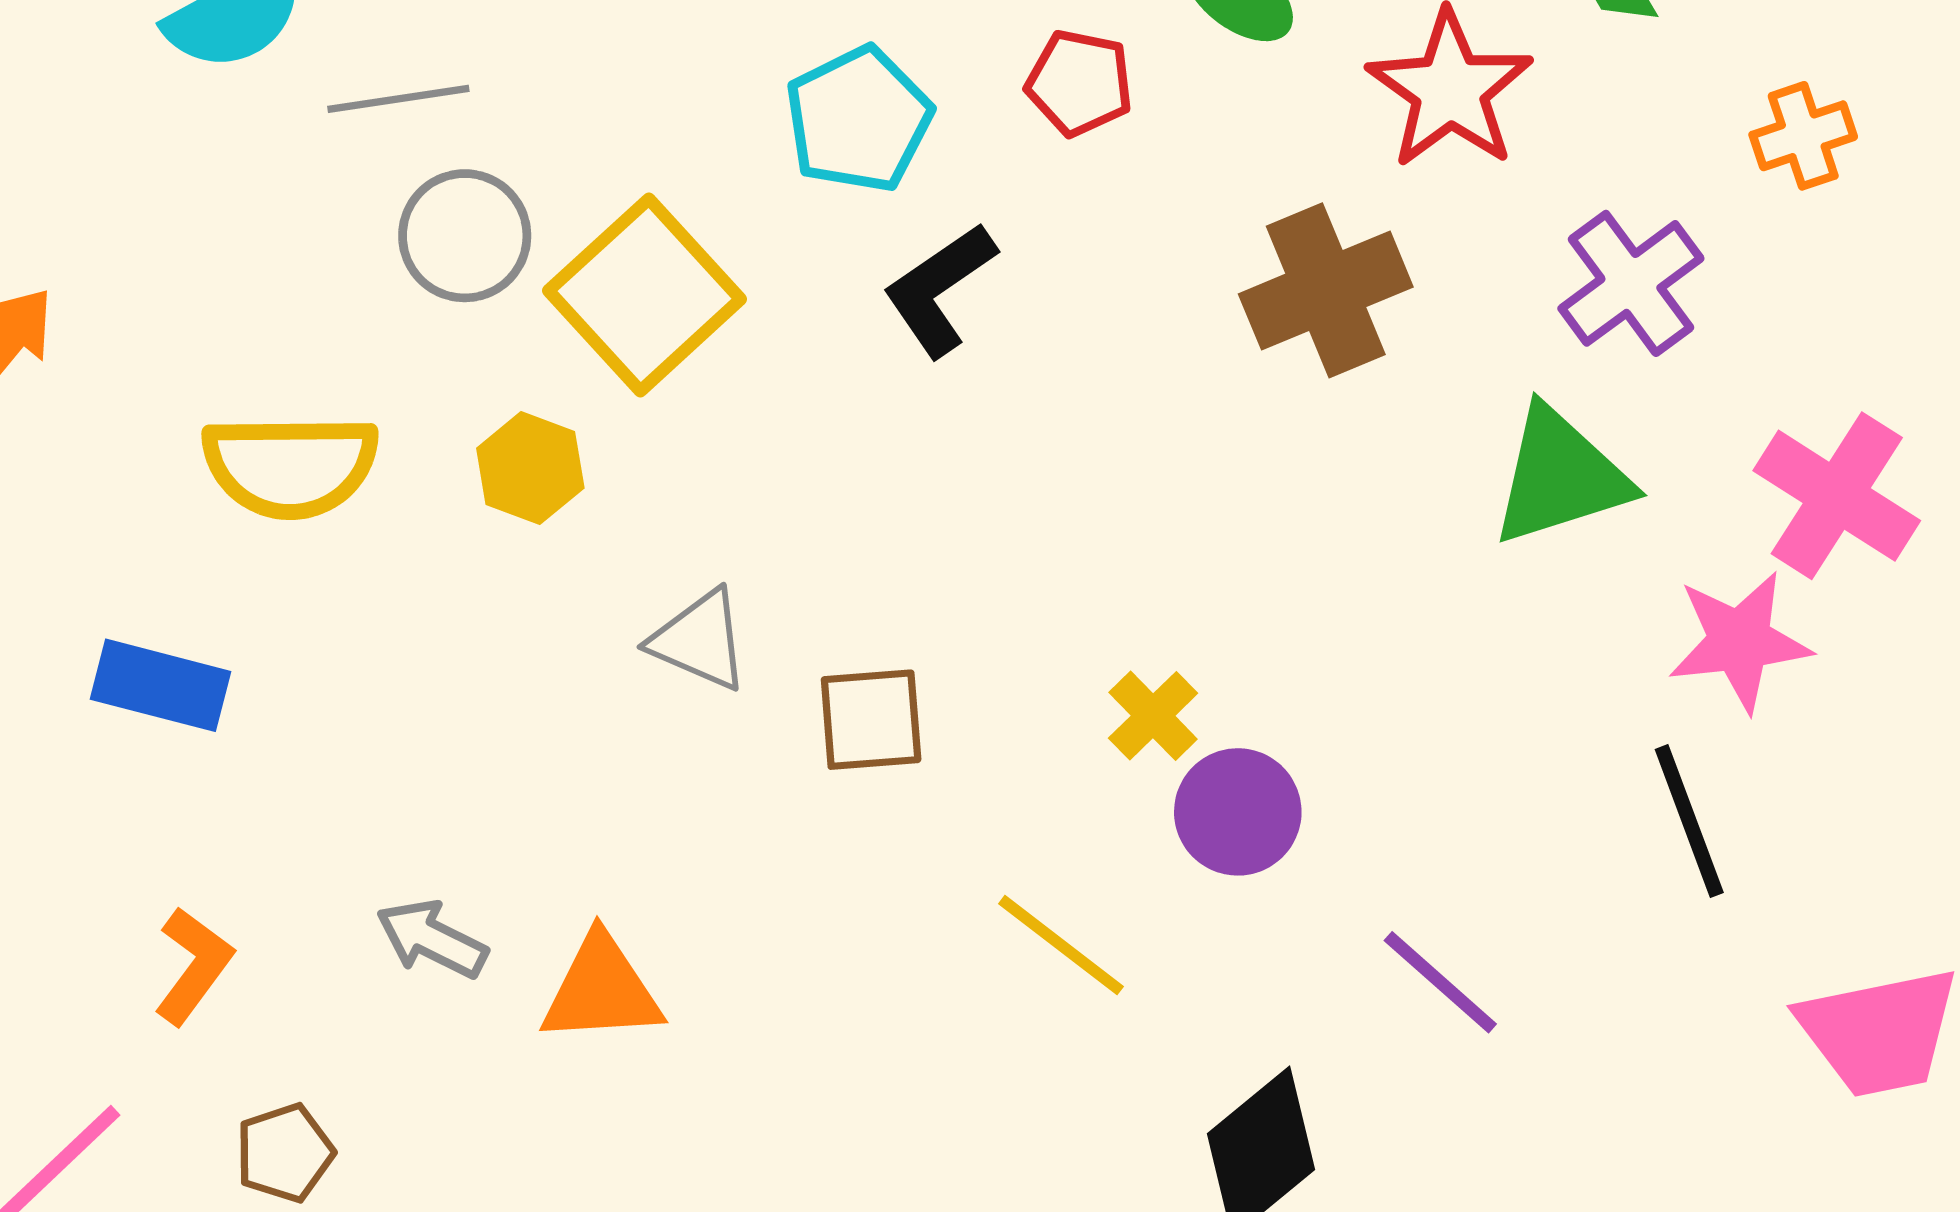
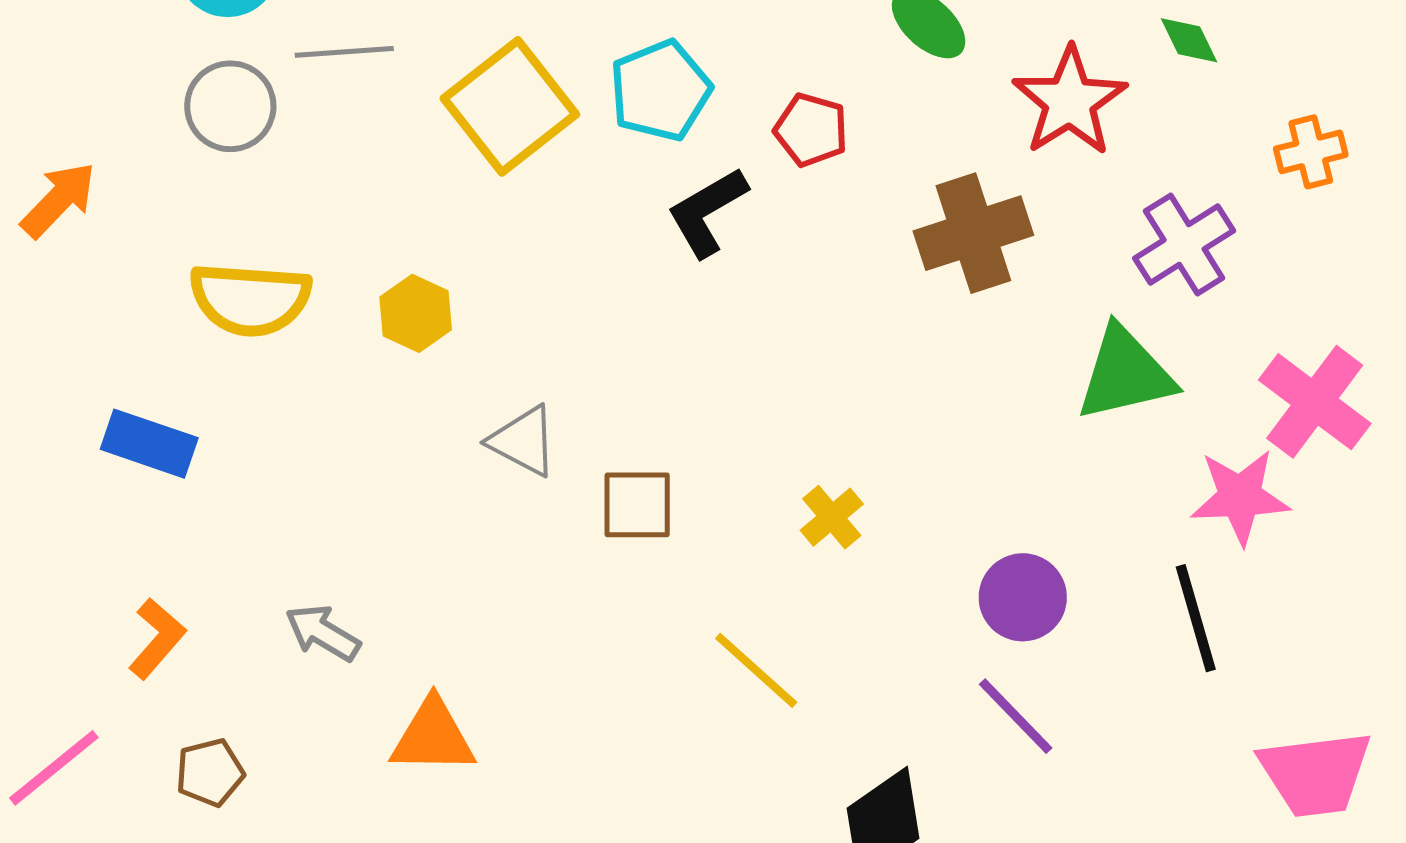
red pentagon: (1080, 83) -> (811, 130), moved
gray circle: (465, 236) -> (230, 106), moved
yellow square: (645, 295) -> (510, 106), moved
purple circle: (1238, 812) -> (1023, 597), moved
orange triangle: (601, 990) -> (433, 737), moved

